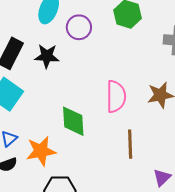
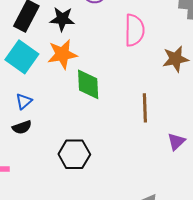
pink semicircle: (116, 96) -> (134, 30), moved
orange star: (41, 151) -> (62, 54), moved

